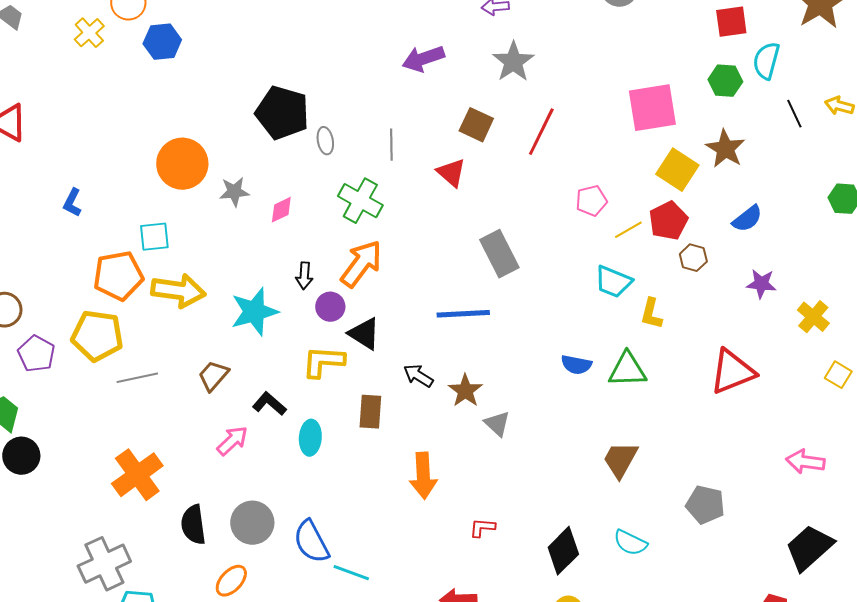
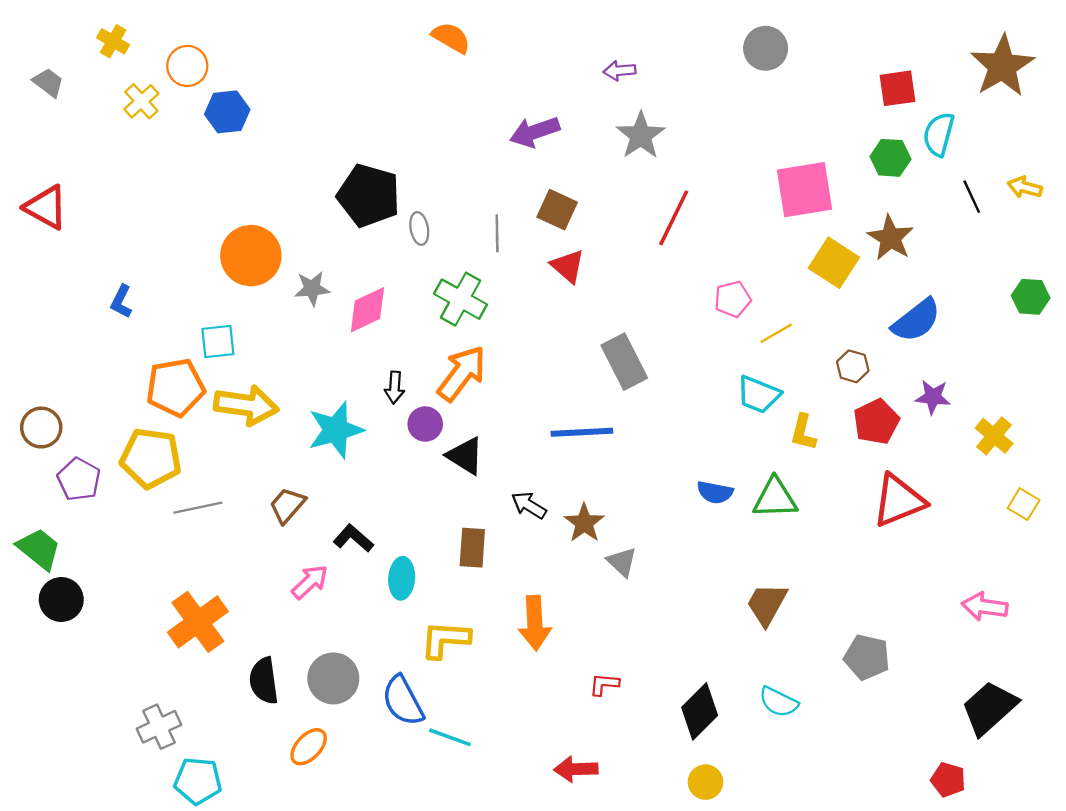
brown square: (476, 125) -> (557, 210), moved
pink diamond: (281, 210) -> (367, 310), size x1.5
blue semicircle: (747, 219) -> (916, 320), size x1.4
red pentagon: (668, 221) -> (876, 422), moved
yellow L-shape: (323, 362) -> (445, 640), moved
gray cross: (104, 564) -> (159, 727), size x0.7

